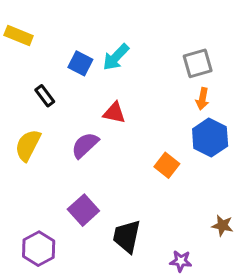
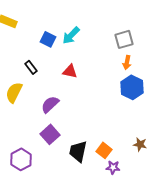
black rectangle: (45, 96) -> (31, 67), moved
purple semicircle: (85, 145) -> (50, 104), moved
orange square: (167, 165) -> (104, 150), moved

